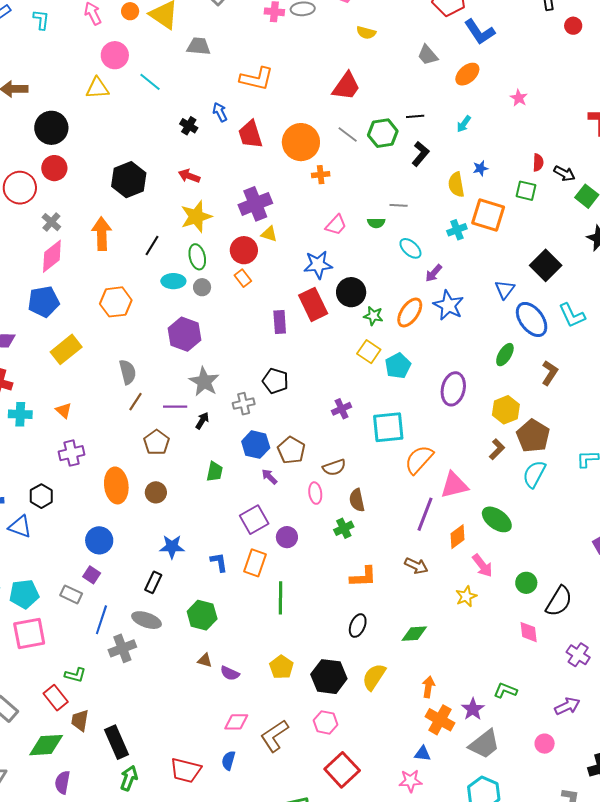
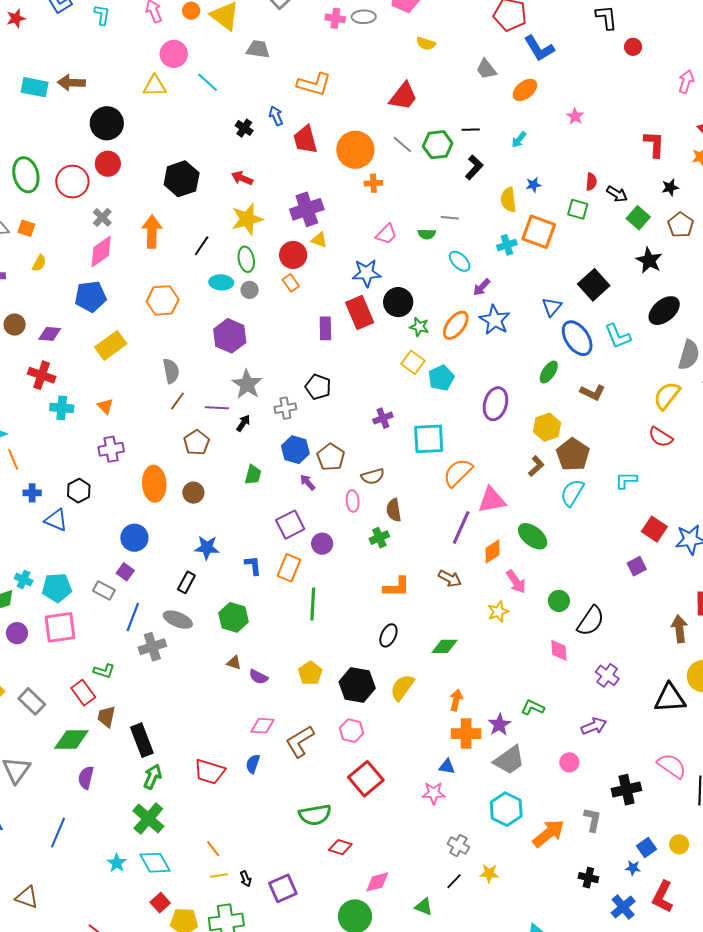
brown L-shape: (550, 373) -> (593, 392), turned 80
orange cross: (440, 720) -> (466, 734), turned -32

